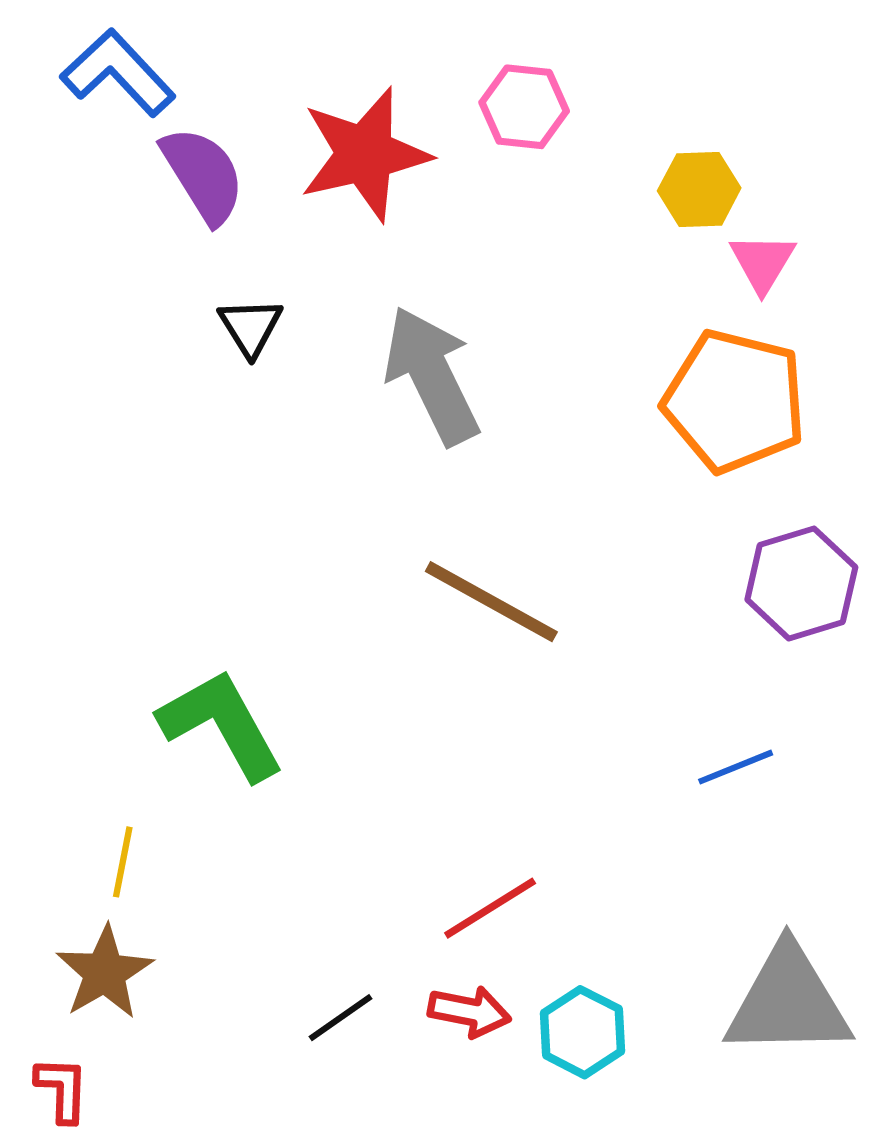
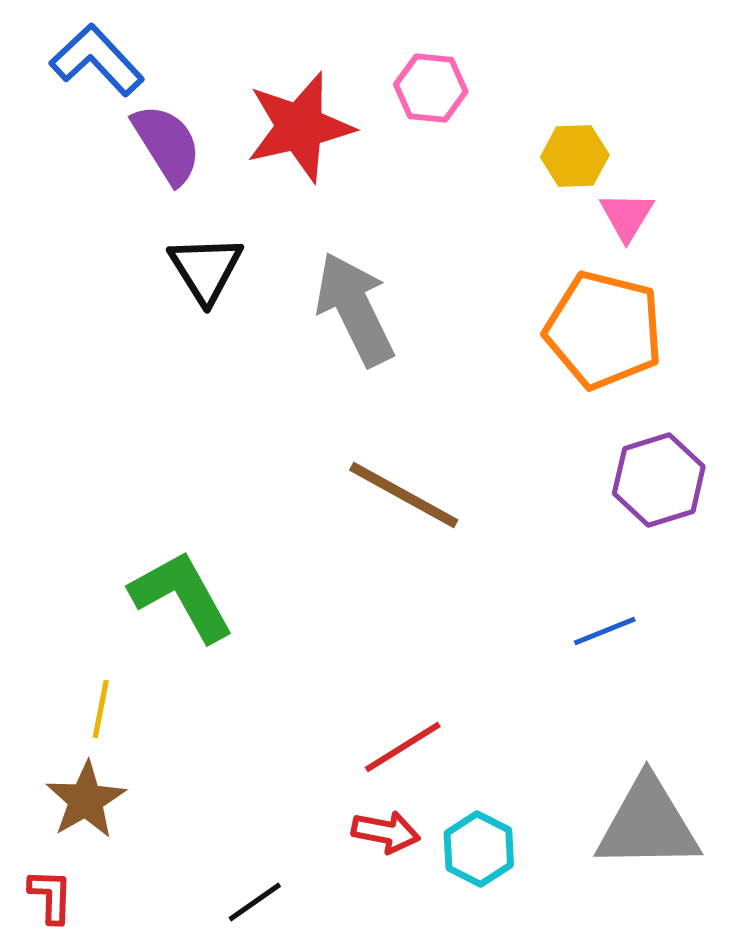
black triangle: (250, 327) -> (206, 269), size x1.4
black line: (340, 1018) -> (255, 902), moved

